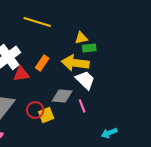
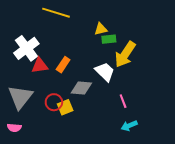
orange rectangle: (42, 63) -> (63, 65), moved
yellow arrow: (75, 63) -> (125, 54), moved, turned -64
pink line: (82, 106) -> (123, 101), moved

